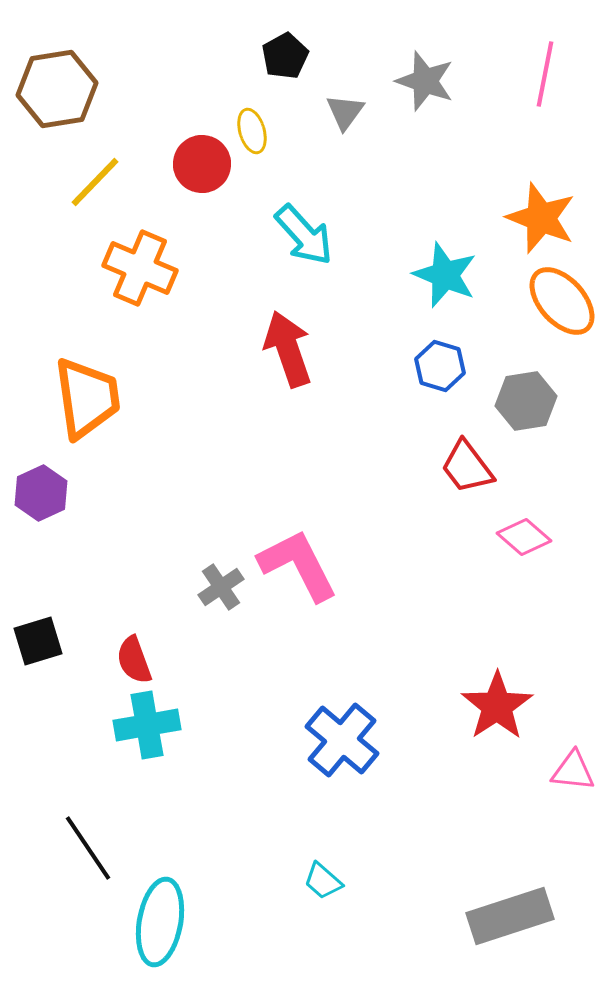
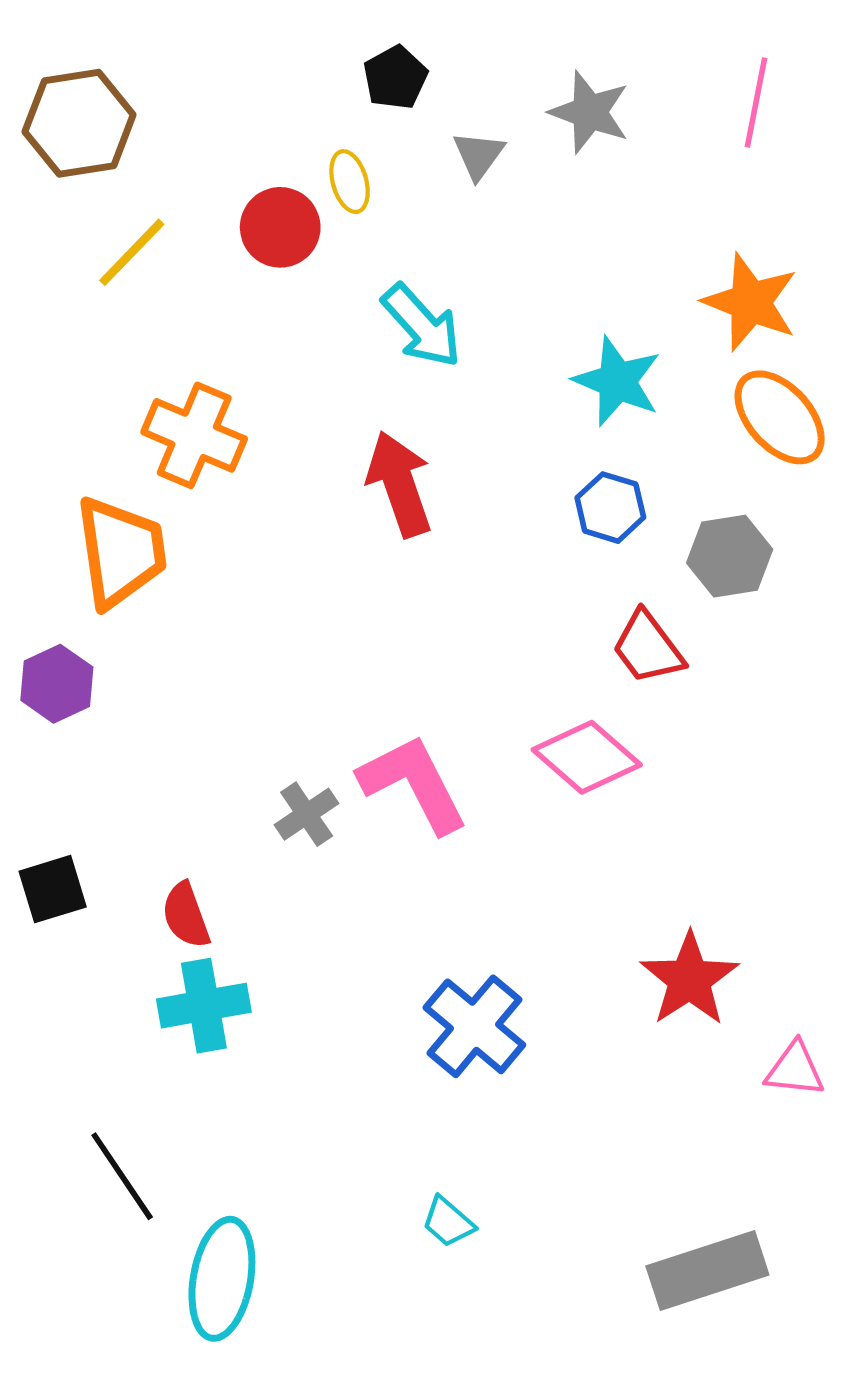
orange cross: (140, 268) -> (194, 435), moved
pink diamond: (524, 537) -> (587, 757), moved, size x1.4

